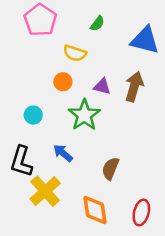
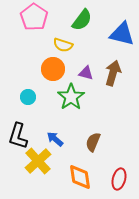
green semicircle: (97, 24) -> (82, 20), size x1.6
orange circle: (63, 82) -> (53, 69), size x1.5
blue arrow: (63, 153) -> (55, 139), moved

